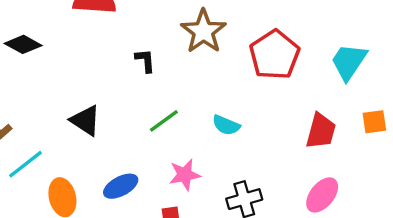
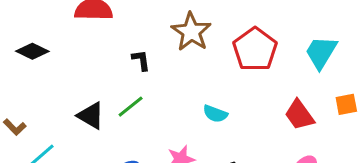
green line: (164, 121) -> (131, 107), moved
red trapezoid: (321, 131) -> (299, 115), turned 132

